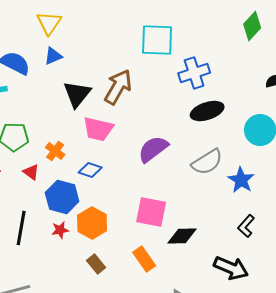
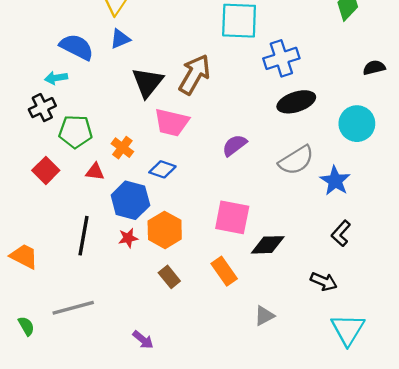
purple semicircle: (153, 149) -> (235, 145), size x0.7
red triangle: (31, 172) -> (95, 172), turned -30
black arrow: (231, 268) -> (324, 281), size x0.7

